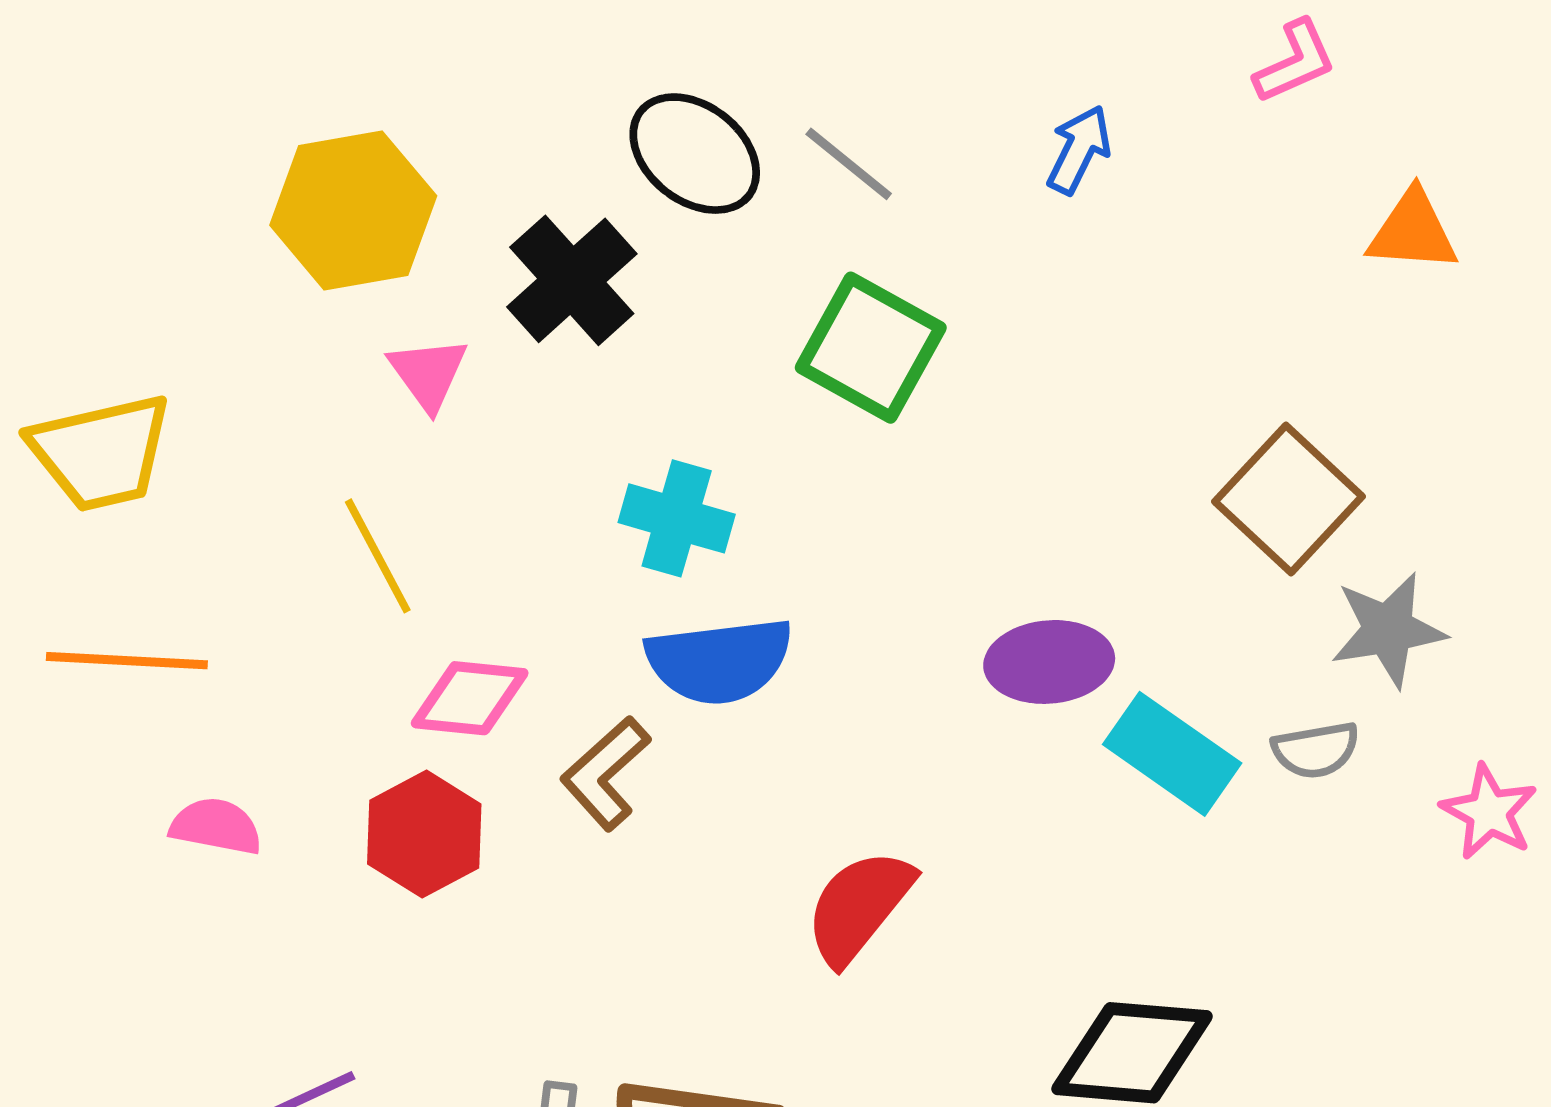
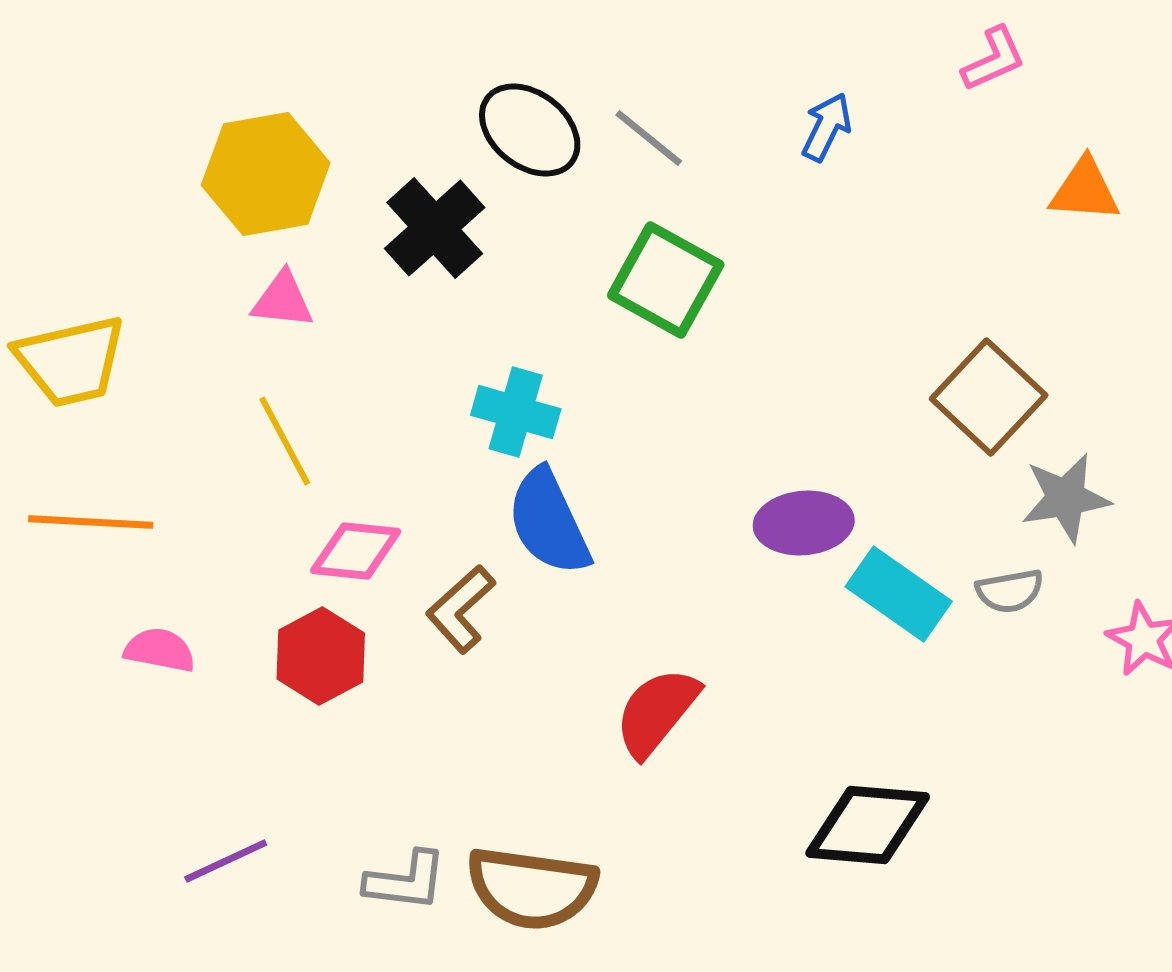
pink triangle: (428, 373) -> (283, 300), moved, turned -48
blue semicircle: (719, 661) -> (549, 522), turned 72

